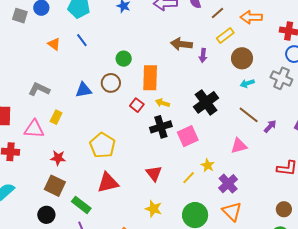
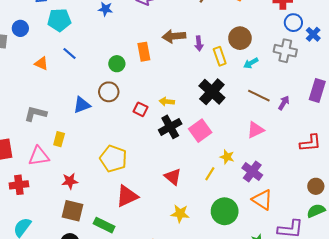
yellow rectangle: (225, 36) -> (220, 56), moved, turned -60
orange rectangle: (150, 78) -> (144, 52), moved, size x0.7

